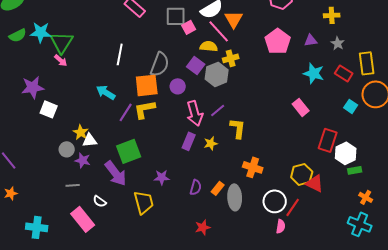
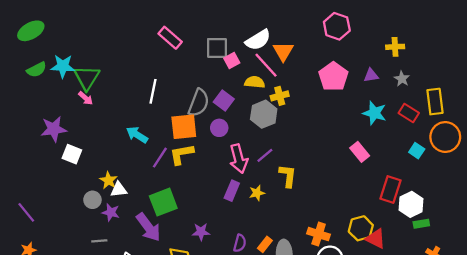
purple square: (196, 65) -> (224, 100), moved
orange cross: (253, 167) -> (319, 234), moved

